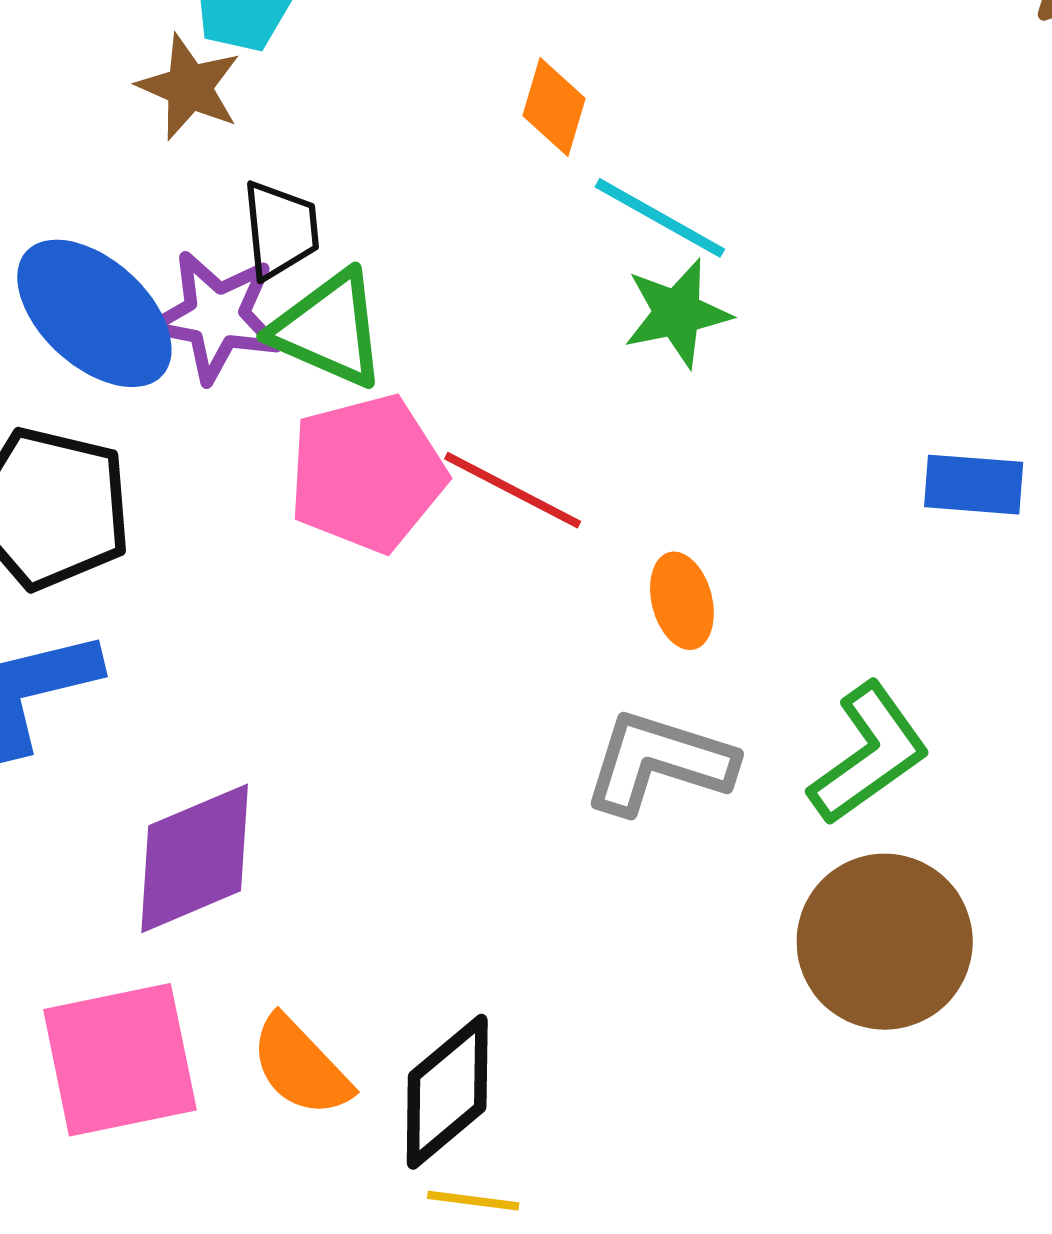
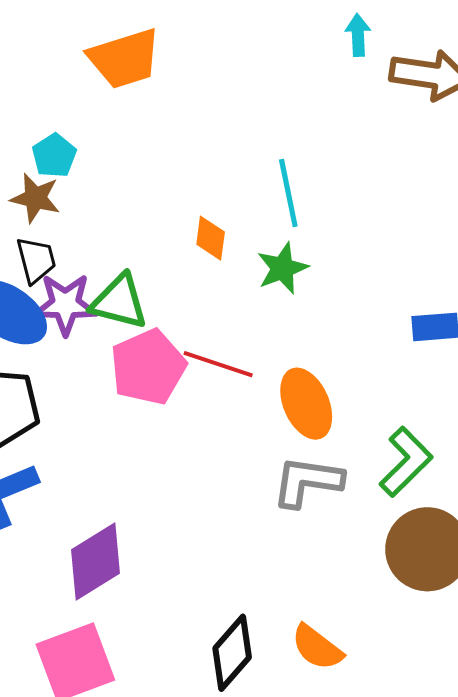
orange diamond: (554, 107) -> (211, 238), moved
cyan line: (660, 218) -> (288, 193), moved, turned 58
black trapezoid: (280, 230) -> (36, 260), moved
orange ellipse: (682, 601) -> (306, 404), size x1.6
orange semicircle: (301, 1066) -> (317, 647), moved

